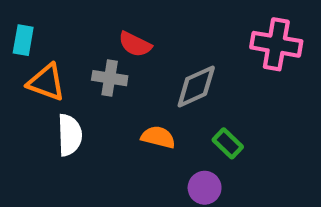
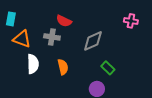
pink cross: (276, 44) -> (131, 21), size x0.6
orange semicircle: (158, 137) -> (63, 67), moved, turned 63

